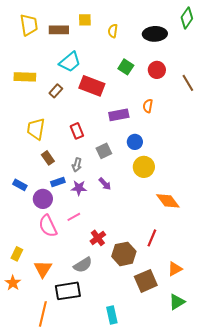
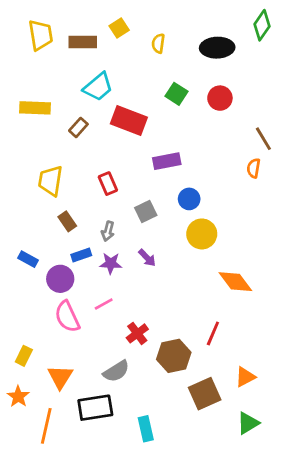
yellow square: (85, 20) -> (119, 28), turned -32
brown line: (188, 83) -> (263, 139), moved
orange semicircle: (148, 106) -> (254, 168), moved
orange line: (43, 314) -> (46, 426), moved
cyan rectangle: (112, 315) -> (146, 429), moved

